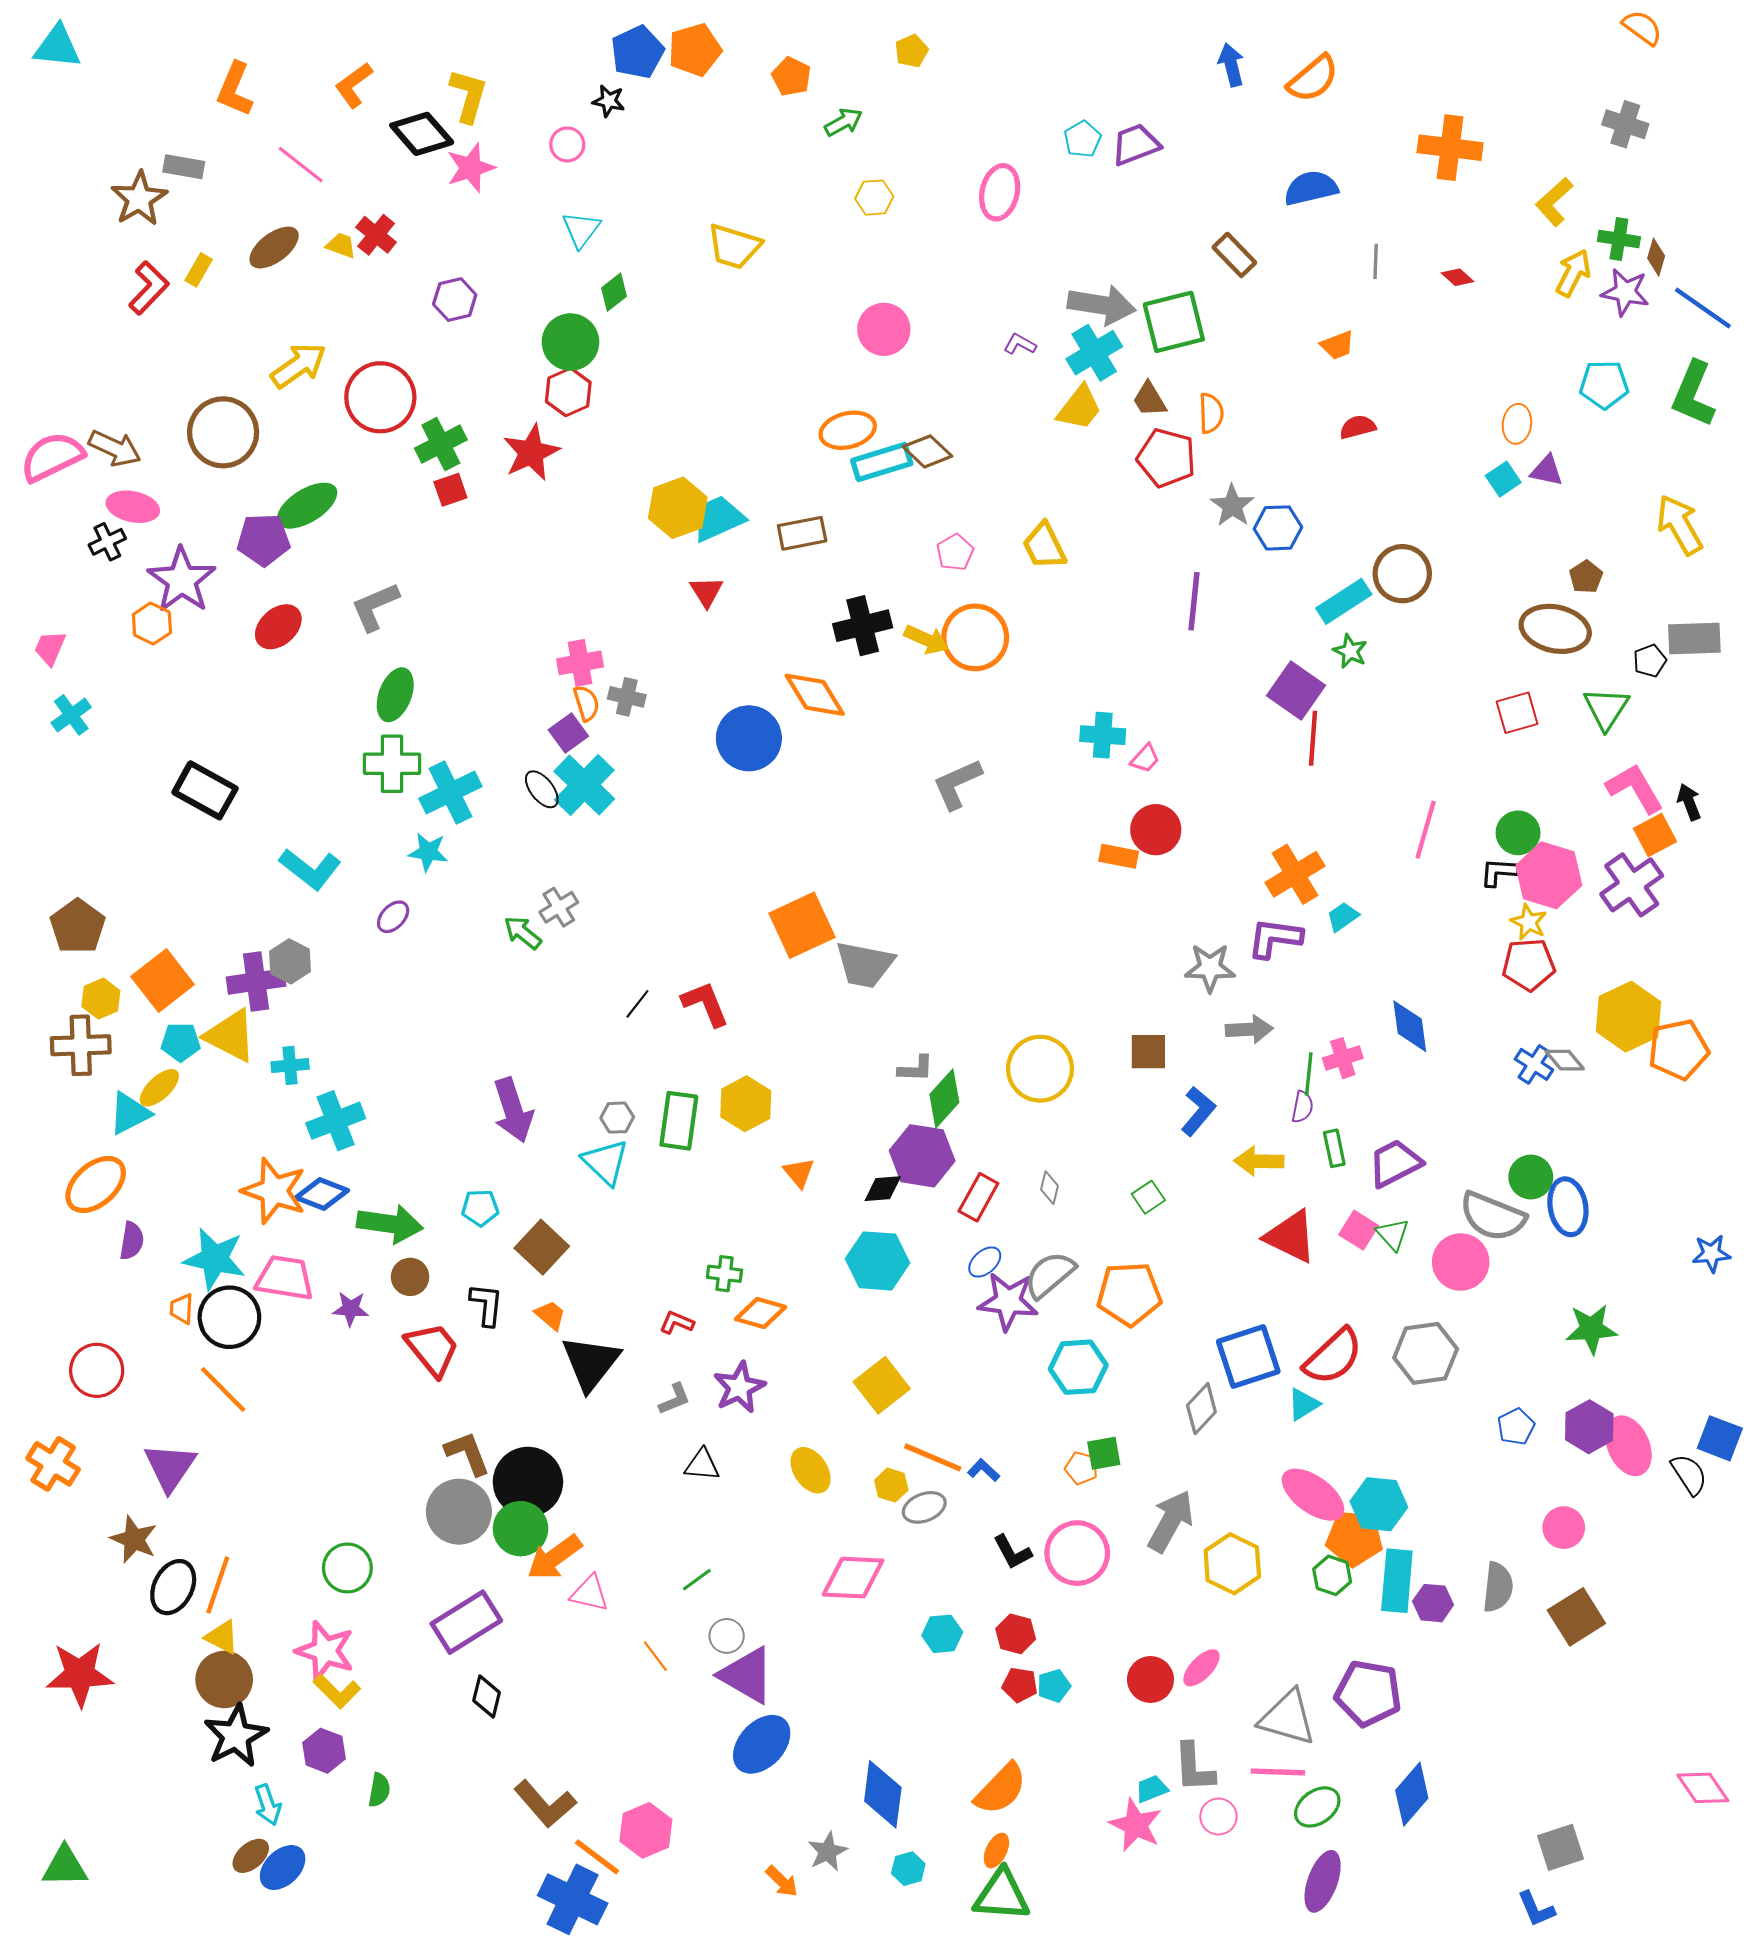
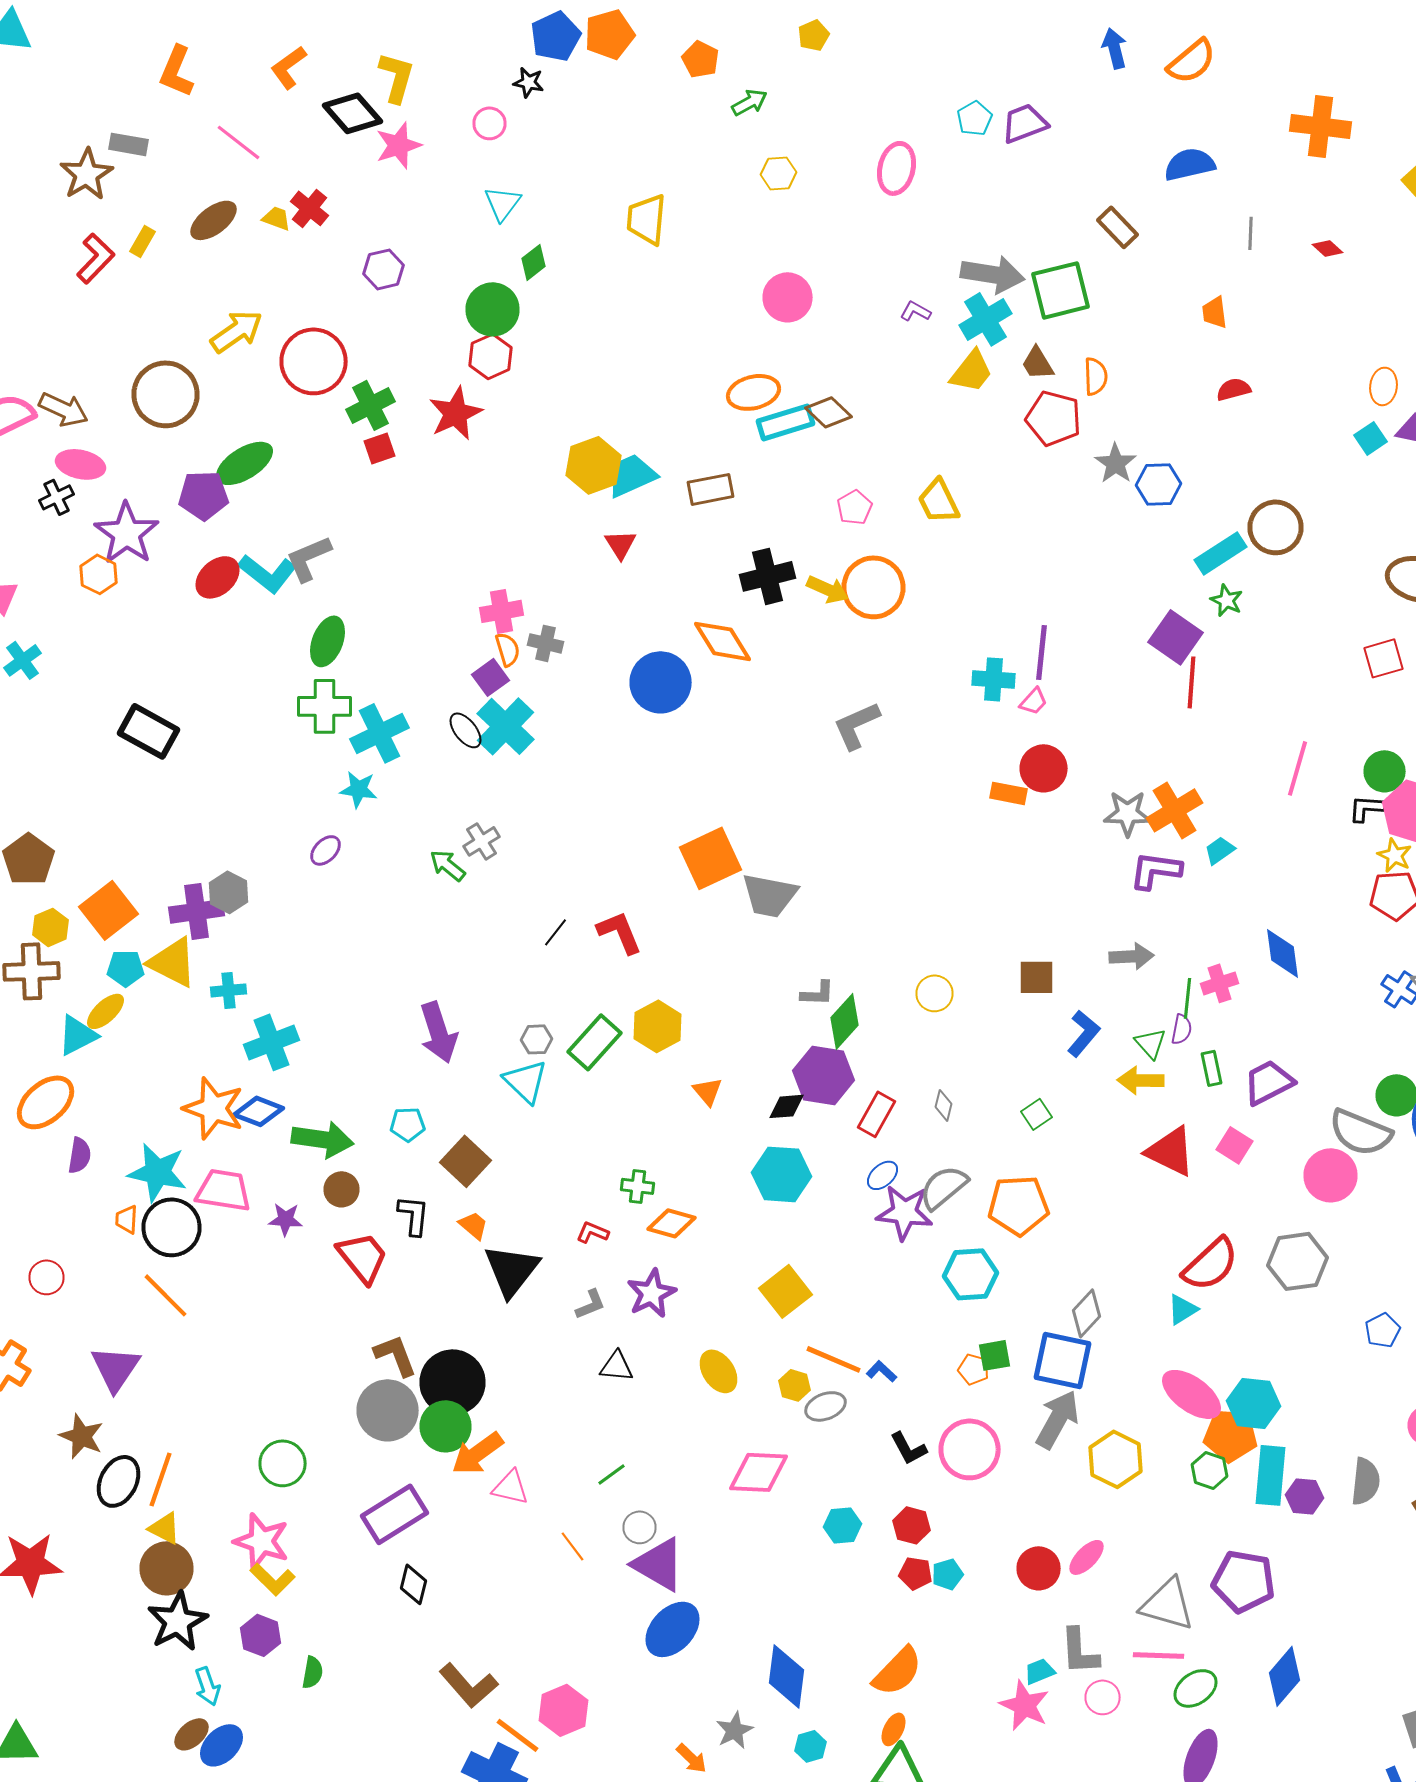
yellow trapezoid: (734, 246) -> (646, 219), turned 78
orange trapezoid: (1337, 345) -> (1214, 312), turned 104
purple line: (1194, 601) -> (1042, 652), moved
cyan L-shape: (310, 869) -> (268, 573), moved
gray star: (1210, 968) -> (1128, 813), moved
yellow circle: (1040, 1069) -> (934, 993), size x0.6
green rectangle: (679, 1121) -> (594, 1042), turned 34
green triangle: (1393, 1234) -> (1150, 1043), moved
blue square: (1248, 1357) -> (1062, 1360), moved, turned 30
red circle: (97, 1370) -> (46, 1277), size x0.7

